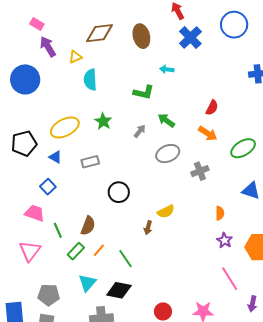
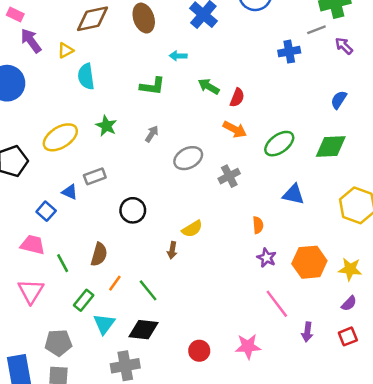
green arrow: (166, 120) -> (209, 86), moved
blue triangle: (55, 157) -> (70, 192), moved
green rectangle: (76, 251) -> (84, 300), moved

